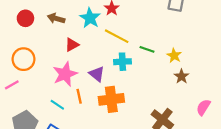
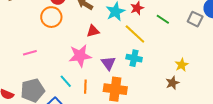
green line: (147, 49) -> (163, 19), moved
orange circle: (24, 59) -> (51, 17), moved
brown star: (181, 76) -> (172, 83), moved
orange line: (79, 96) -> (85, 87), moved

